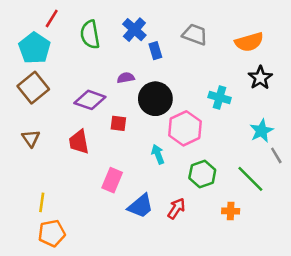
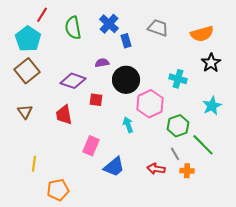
gray line: (276, 155) -> (175, 154), moved
green hexagon: (202, 174) -> (178, 126), moved
red arrow: (176, 209) -> (156, 169), moved, turned -114
orange pentagon: (52, 233) -> (58, 190), moved

